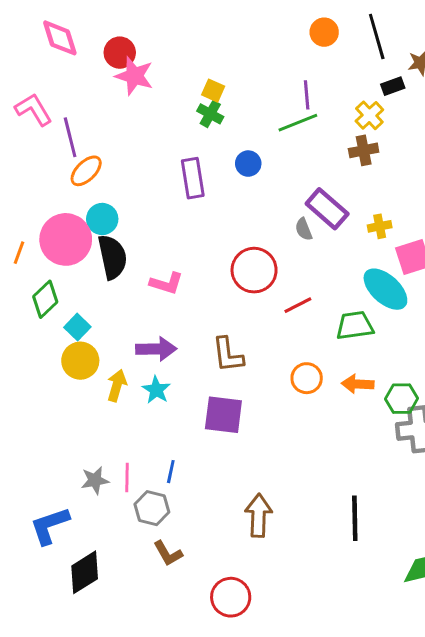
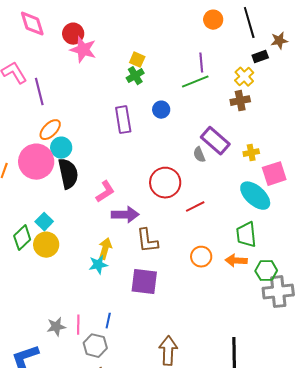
green cross: (210, 114) -> (135, 76), turned 30
orange ellipse: (86, 171) -> (50, 130), moved
pink L-shape: (166, 283) -> (105, 192), turned -50
green diamond: (45, 299) -> (22, 238), moved
green trapezoid: (355, 326) -> (246, 235), moved, turned -88
purple arrow: (156, 349) -> (125, 215), moved
yellow arrow: (117, 385) -> (105, 249), moved
cyan star: (156, 390) -> (98, 265), turned 30

